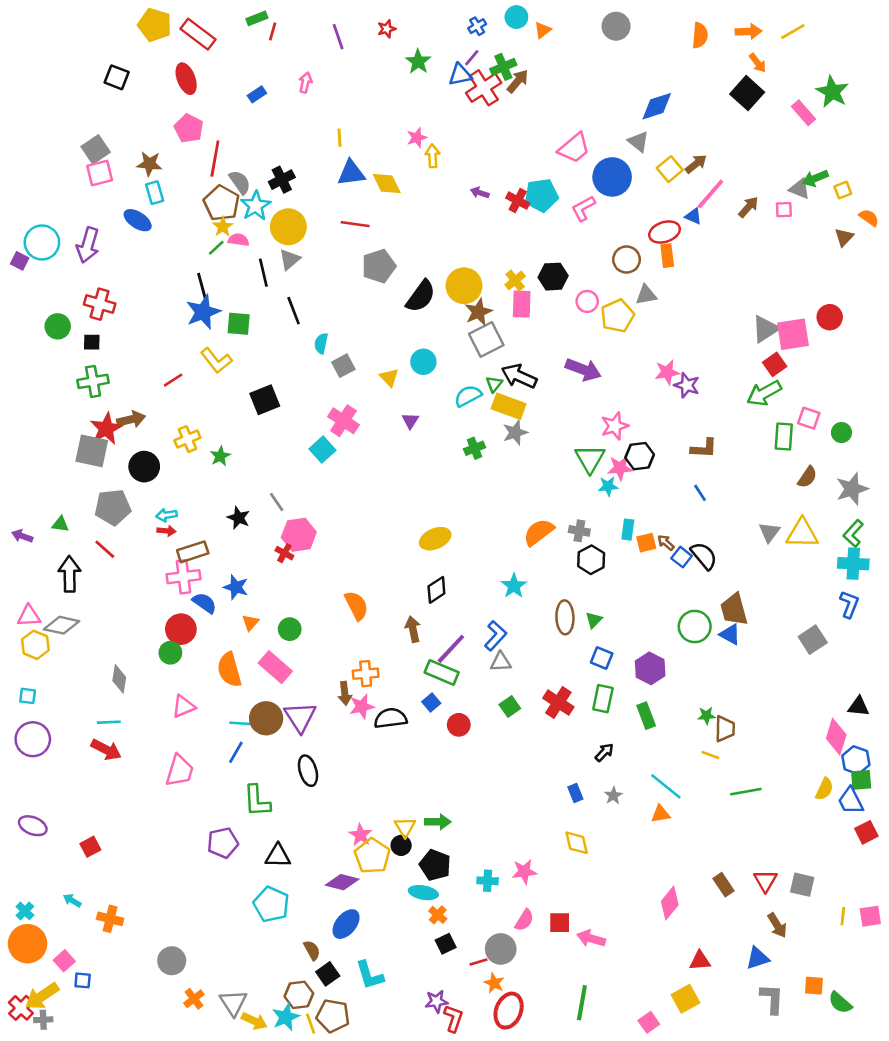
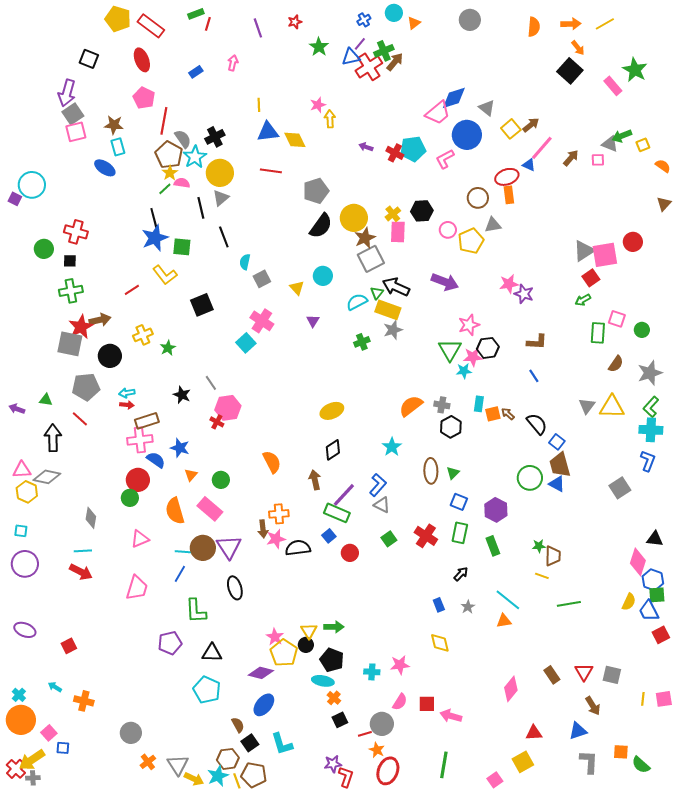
blue diamond: (657, 106) -> (454, 98), moved
brown triangle: (844, 237) -> (664, 204), moved
purple arrow: (88, 245) -> (67, 93), moved
gray pentagon: (379, 266) -> (316, 191), moved
green arrow: (764, 393) -> (583, 300), size x0.6
blue square: (682, 557) -> (557, 442), moved
gray triangle: (501, 662) -> (382, 505), turned 30

